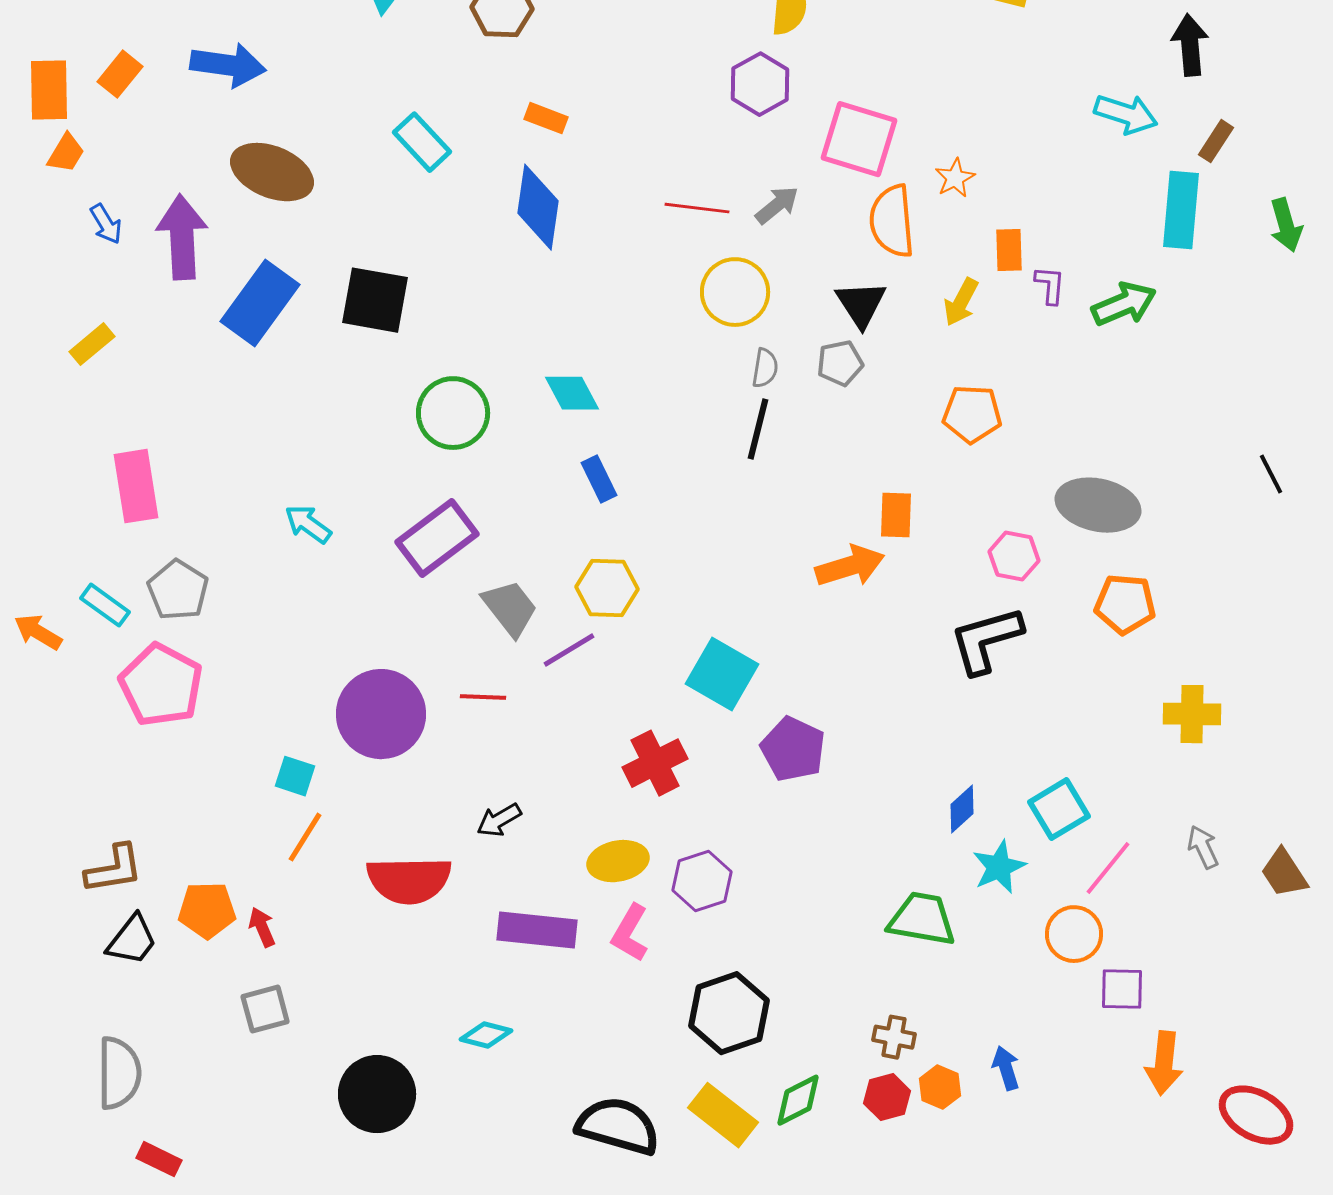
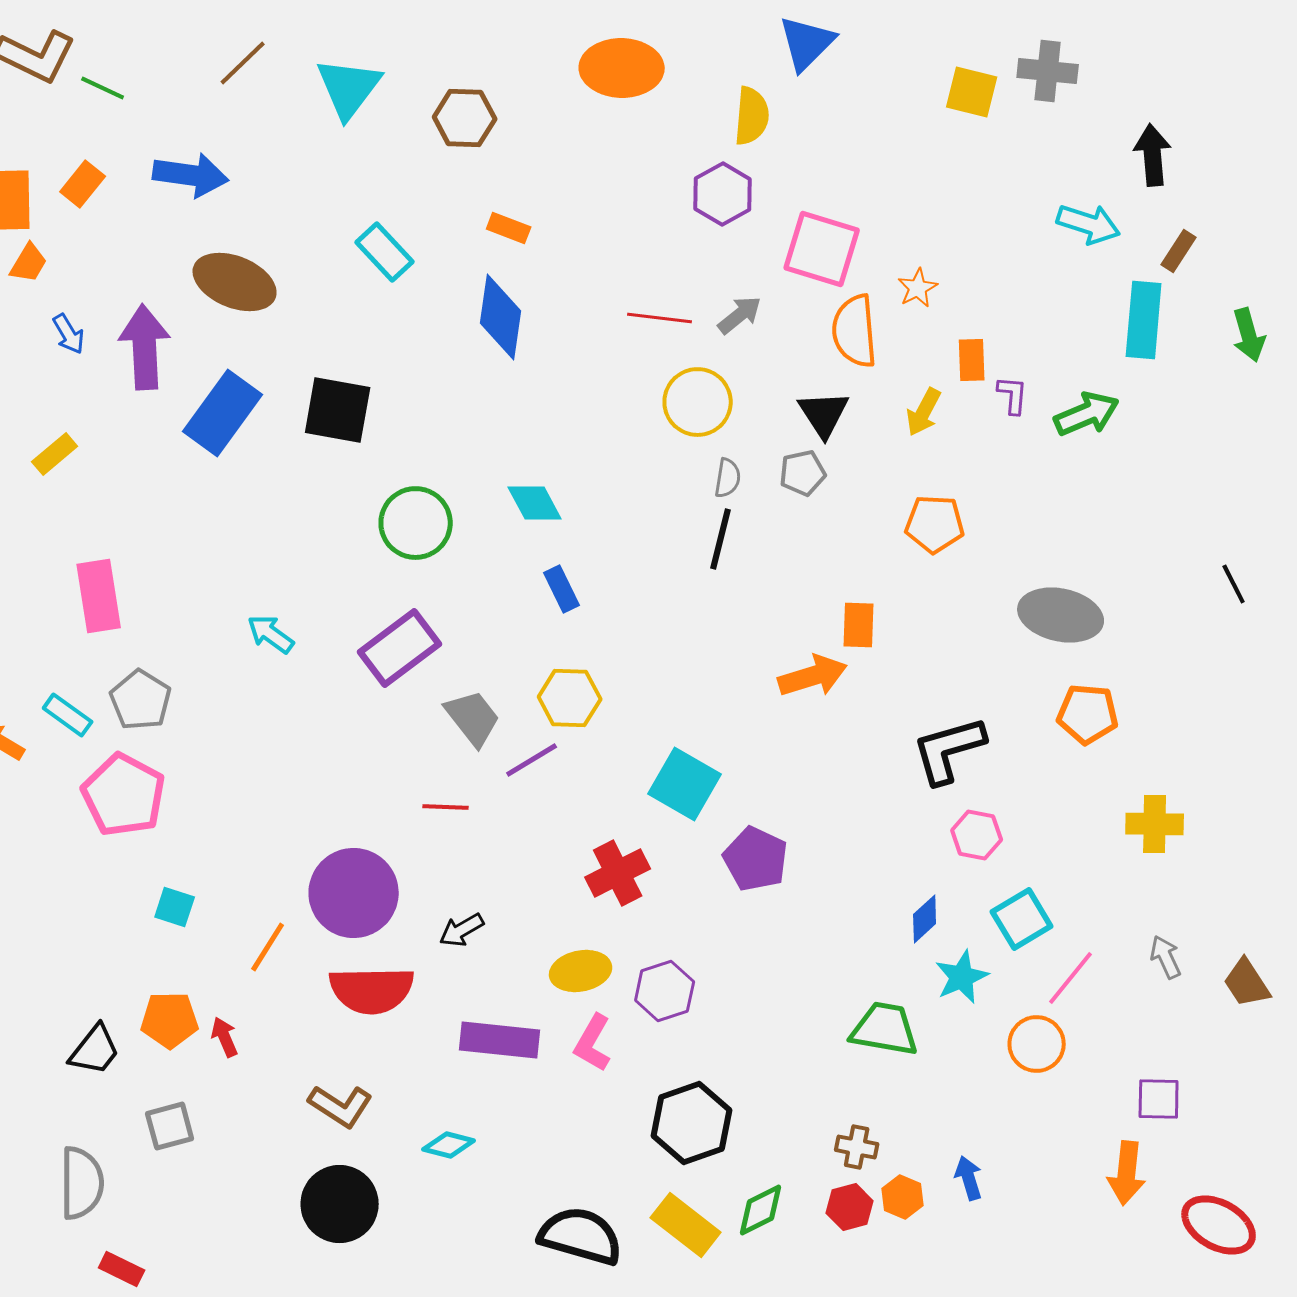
pink hexagon: (1014, 556) -> (977, 835), moved
purple circle: (381, 714) -> (354, 893), moved
cyan square: (295, 776) -> (175, 907), moved
brown L-shape: (114, 869) -> (341, 1106), moved, turned 42
purple square: (1122, 989) -> (1159, 1099), moved
gray square: (265, 1009) -> (170, 1126), moved

